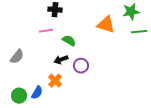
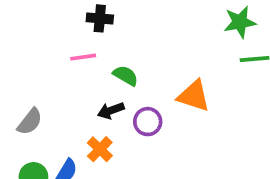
orange triangle: (106, 25) -> (194, 96), moved
gray semicircle: (17, 57) -> (30, 122), moved

